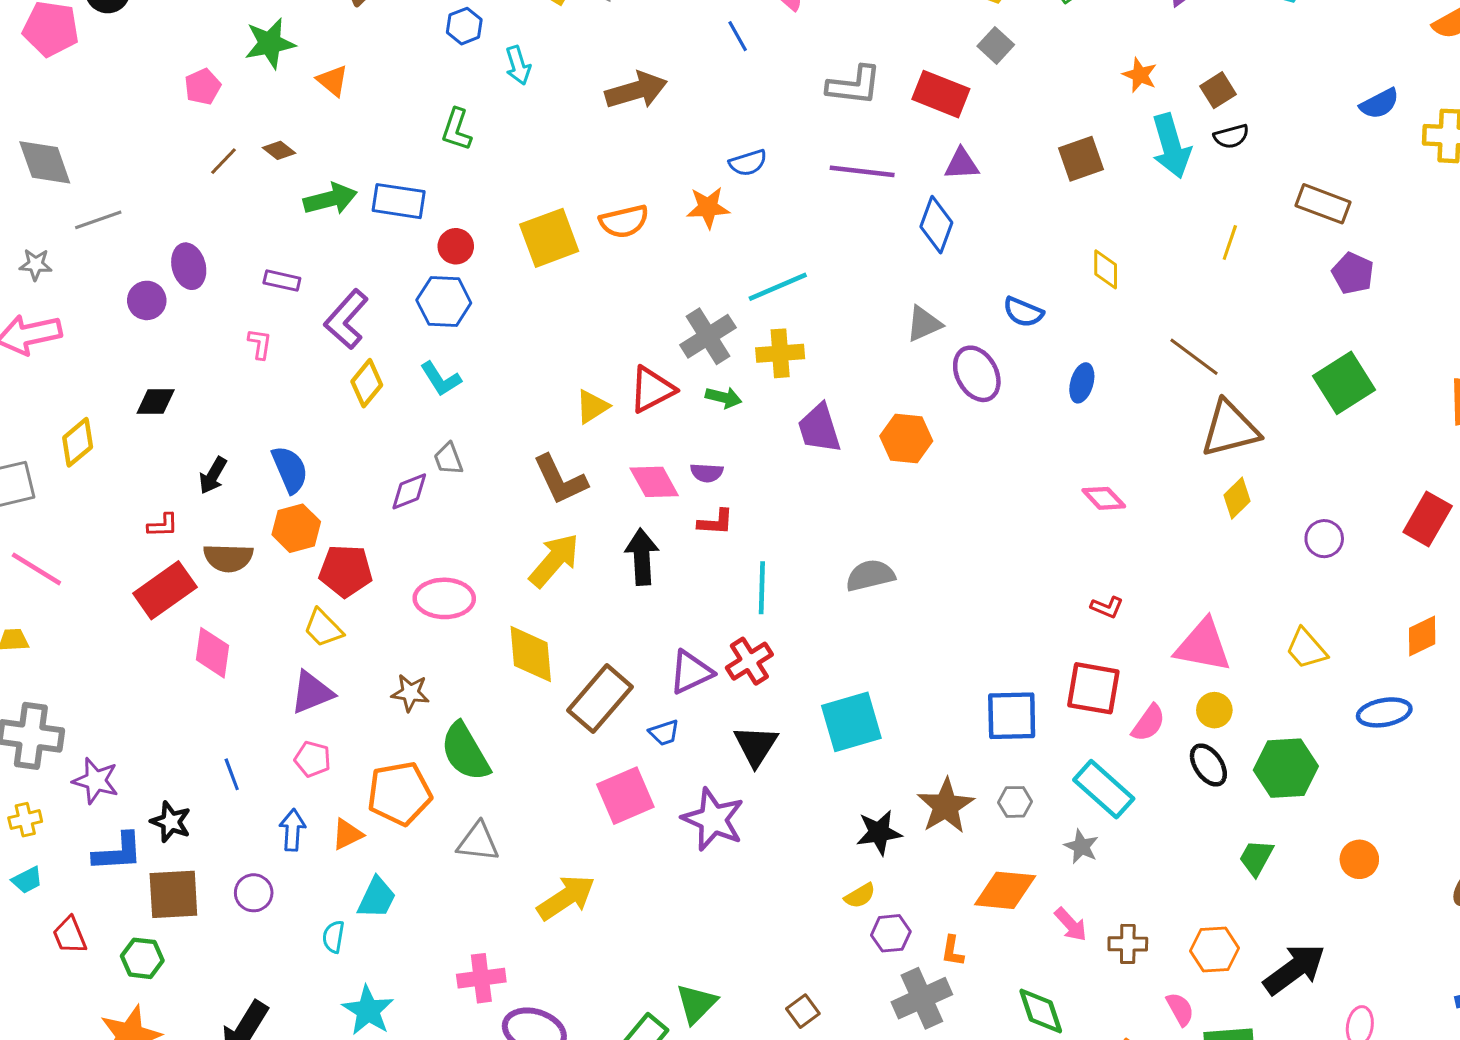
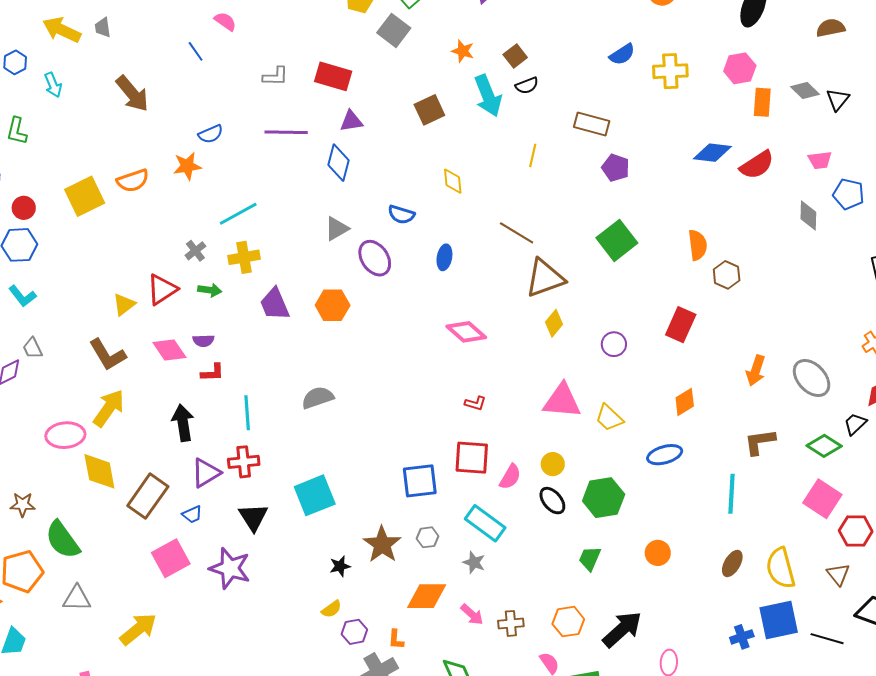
gray square: (996, 45) -> (394, 30), moved, size x1.4
gray L-shape: (854, 85) -> (275, 76), size x0.7
brown arrow: (636, 90) -> (132, 94), turned 72
gray cross: (708, 336) -> (195, 251), size x0.6
pink diamond: (1104, 498) -> (466, 332), size x1.4
black arrow: (642, 557) -> (183, 423), moved
pink ellipse: (444, 598) -> (65, 435), moved
pink triangle: (1203, 646) -> (562, 401), moved
red cross: (749, 661) -> (244, 462), turned 32
black star: (879, 832) -> (340, 566), size x0.7

